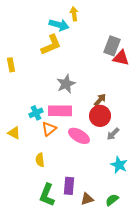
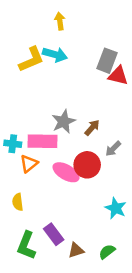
cyan arrow: (59, 25) -> (55, 55), moved
gray star: (66, 84) -> (64, 121), moved
cyan cross: (36, 113) -> (13, 144), turned 32
red circle: (100, 116) -> (87, 165), moved
gray arrow: (113, 134) -> (113, 149), moved
purple rectangle: (69, 186) -> (54, 234), turned -42

